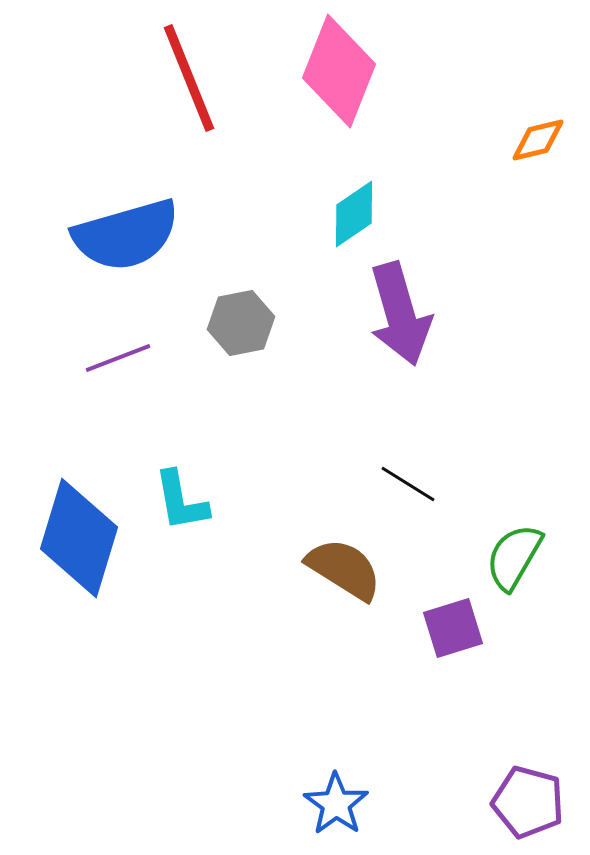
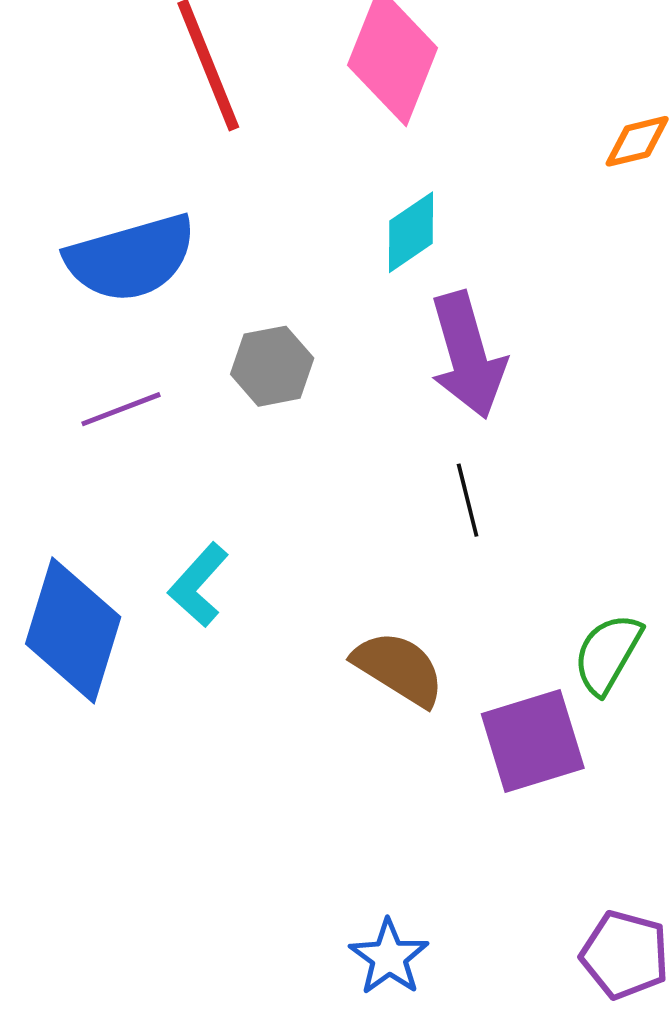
black line: (408, 484) -> (468, 500), moved, turned 44
cyan L-shape: (181, 501) -> (198, 585), turned 52
purple square: (453, 628) -> (533, 741), size x1.4

